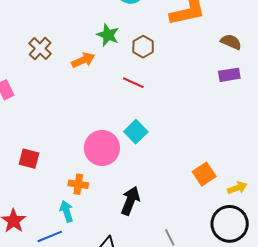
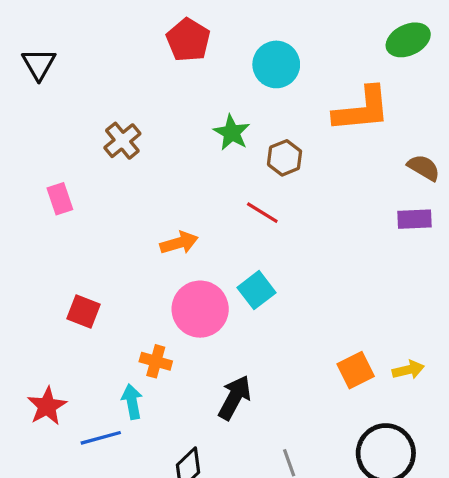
orange arrow: (83, 60) -> (179, 243), moved
yellow arrow: (237, 188) -> (408, 370), moved

